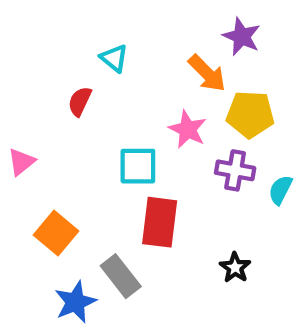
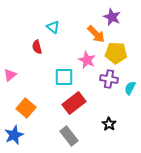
red semicircle: (80, 101) -> (37, 47), turned -40
red rectangle: (160, 222) -> (74, 103), turned 45
gray rectangle: (121, 276) -> (69, 136), moved
blue star: (75, 302) -> (14, 135), moved

